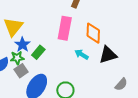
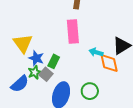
orange diamond: (93, 33) -> (109, 63), moved
gray square: (21, 71) -> (46, 74), moved

